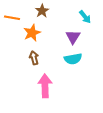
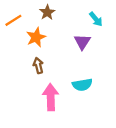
orange line: (12, 18) -> (13, 20), turned -42
cyan semicircle: (73, 59) -> (82, 85), moved

